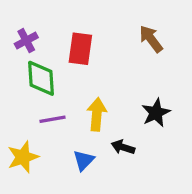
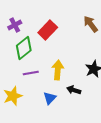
red rectangle: (80, 49) -> (48, 30), turned 36
green diamond: (41, 78) -> (24, 48), turned 55

